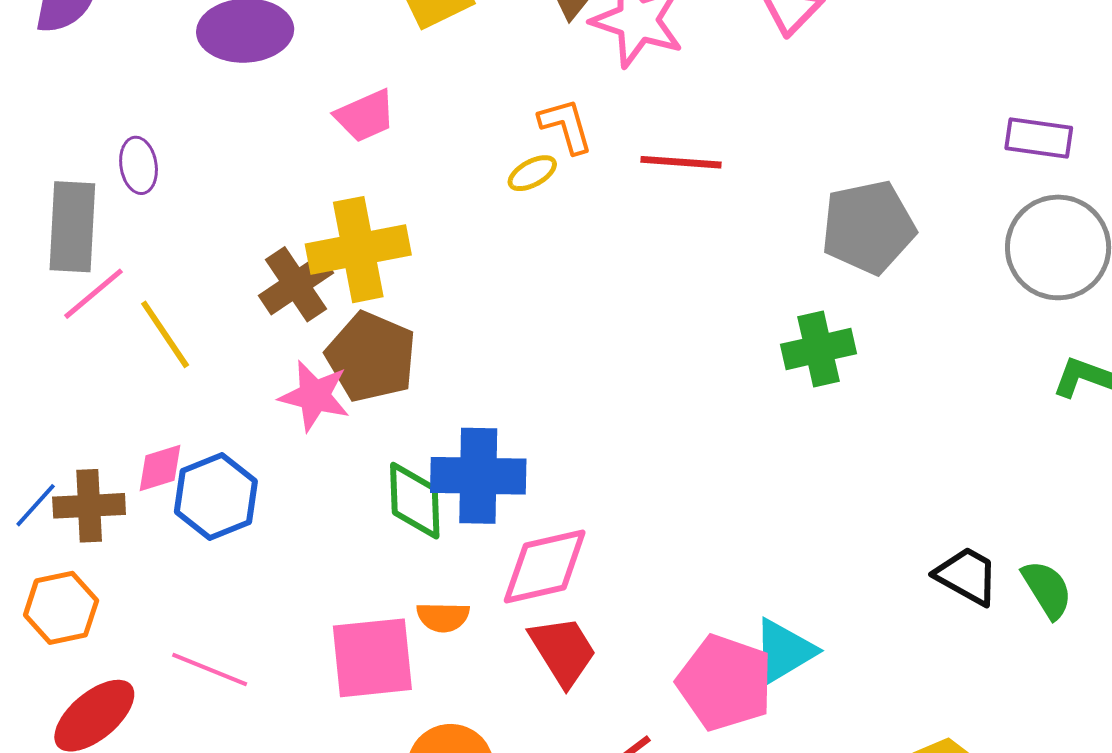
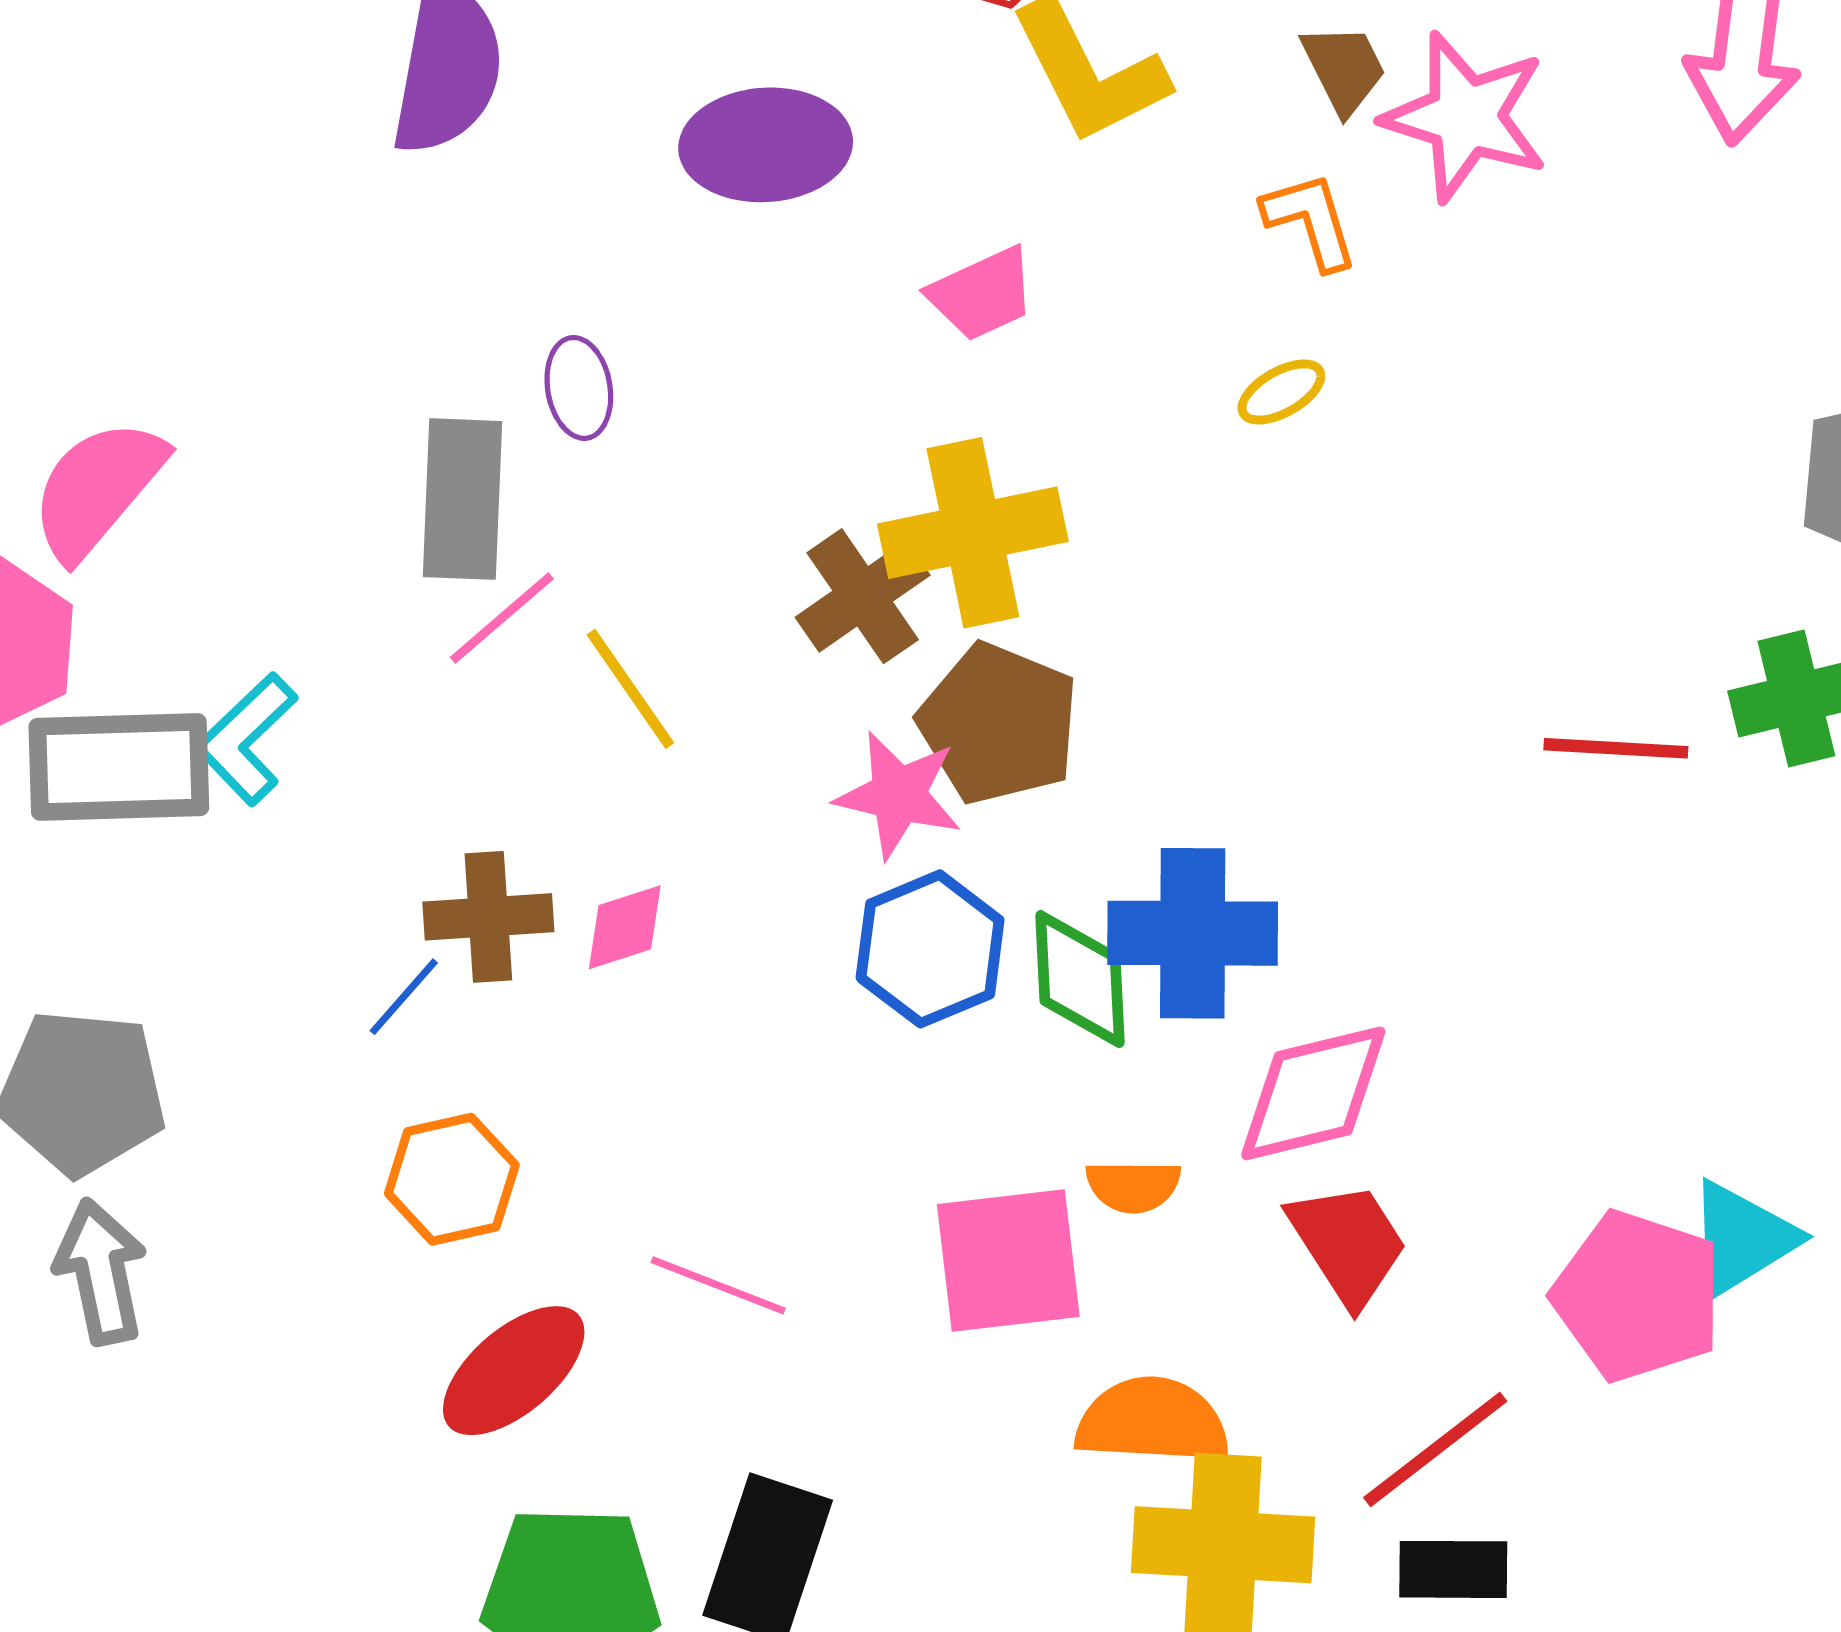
orange L-shape: (566, 126) -> (1310, 221), moved
red line: (681, 162) -> (1616, 748), moved
blue hexagon: (216, 496) -> (930, 949), moved
brown cross: (89, 506) -> (488, 917), moved

